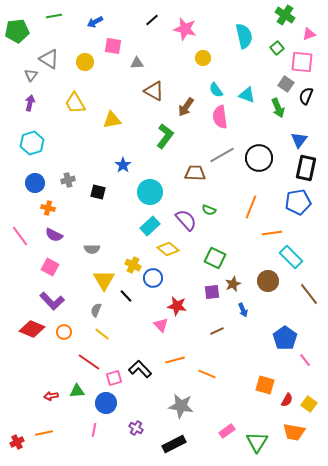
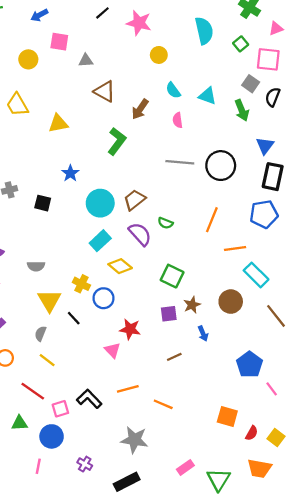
pink semicircle: (220, 117) -> (178, 120), size x0.6
gray line: (222, 155) -> (180, 162), turned 35
brown trapezoid: (195, 173) -> (134, 200), moved, turned -40

